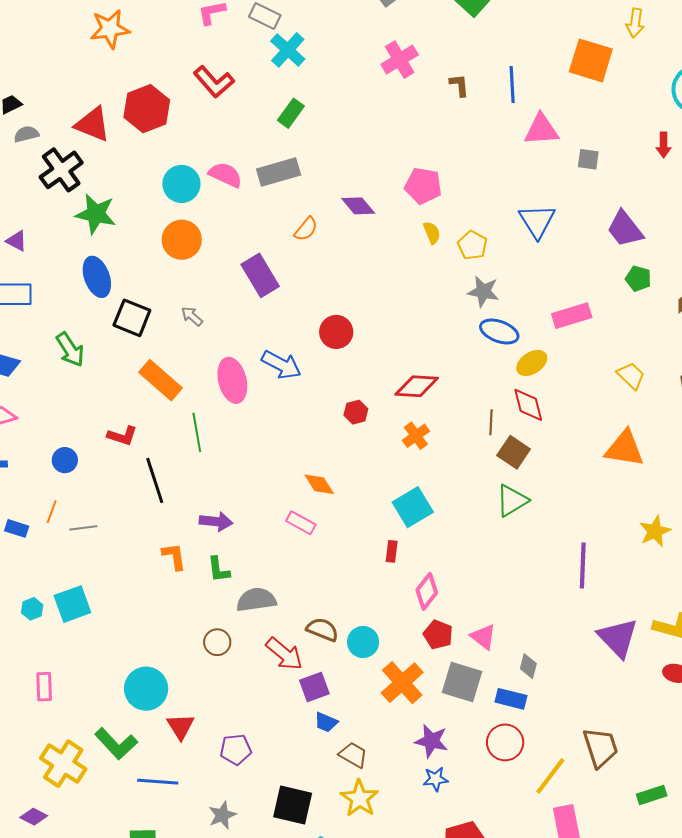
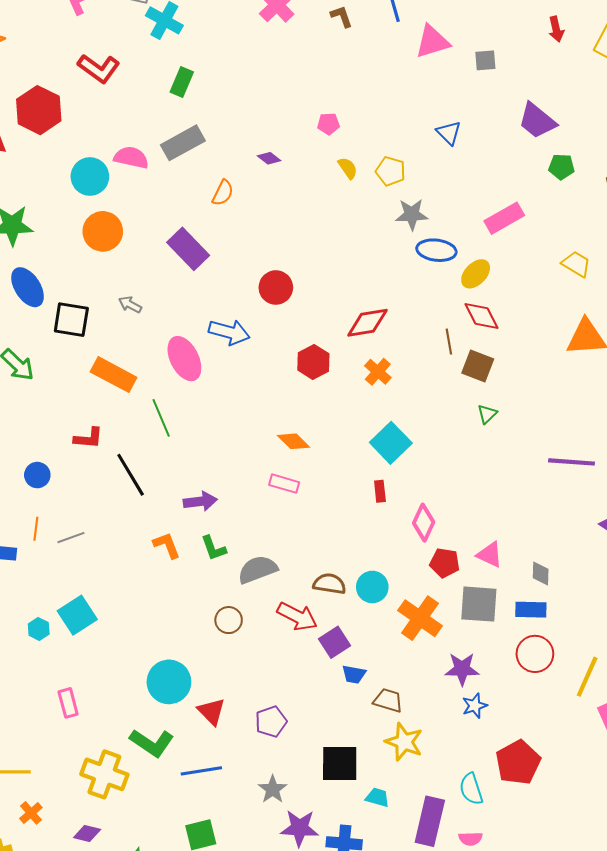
pink pentagon: (423, 186) -> (329, 124), size x0.6
purple diamond: (358, 206) -> (269, 158), size x0.7
blue triangle: (537, 221) -> (449, 133), size x0.7
red hexagon: (356, 412) -> (313, 362), size x1.4
green triangle: (512, 501) -> (487, 414), size x0.6
purple line: (583, 565) -> (572, 462), turned -75

